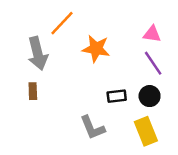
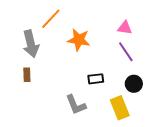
black circle: (150, 96) -> (134, 84), moved

